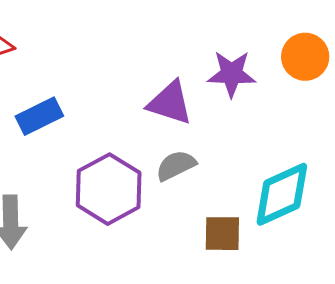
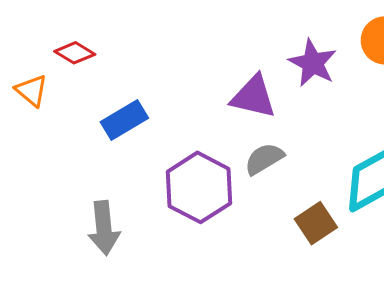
purple star: (232, 74) -> (313, 63), turned 30
brown square: (222, 234) -> (316, 223), turned -30

